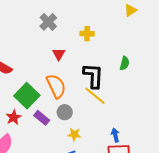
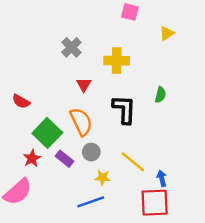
yellow cross: (87, 34) -> (117, 61), size x1.5
yellow line: (95, 96) -> (133, 162), moved
blue arrow: (115, 135) -> (162, 178), moved

